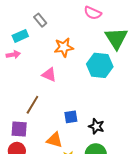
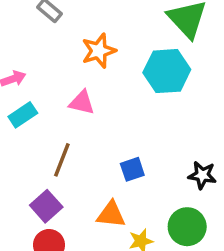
cyan rectangle: (20, 36) -> (23, 115), moved
black star: (96, 126) -> (202, 175), moved
purple square: (19, 129) -> (46, 206), turned -36

